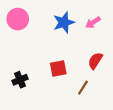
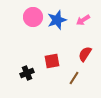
pink circle: (18, 19) -> (33, 17), moved
black cross: (20, 80) -> (27, 73), moved

